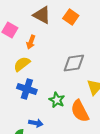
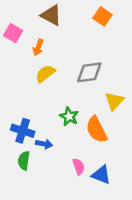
orange square: (71, 17) -> (102, 16), moved
yellow semicircle: (22, 64) -> (45, 74), moved
blue cross: (27, 89) -> (23, 131), moved

